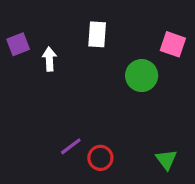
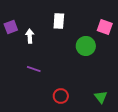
purple line: (71, 146) -> (34, 69), moved, turned 56

